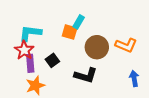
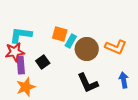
cyan rectangle: (79, 22) -> (71, 41), moved
red star: (24, 50) -> (15, 52), turned 30
black L-shape: (86, 75) -> (88, 83), moved, turned 50

